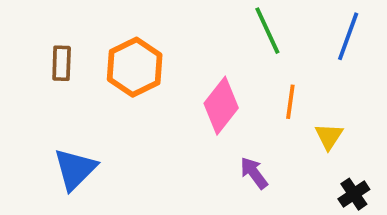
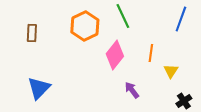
green line: (267, 31) -> (123, 16), moved
orange hexagon: (135, 67) -> (85, 26), moved

